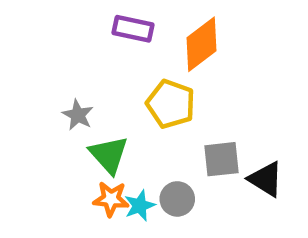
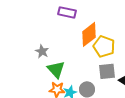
orange diamond: (202, 44) -> (89, 34), moved
yellow pentagon: (171, 104) -> (104, 46), moved

